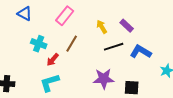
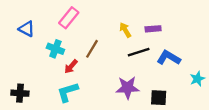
blue triangle: (25, 14) -> (27, 29), moved
pink rectangle: (65, 16) -> (69, 18), moved
purple rectangle: (127, 26) -> (153, 29), turned -48

